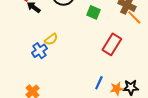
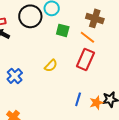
orange line: (134, 17) -> (87, 37), moved
yellow semicircle: (51, 39) -> (51, 66), moved

